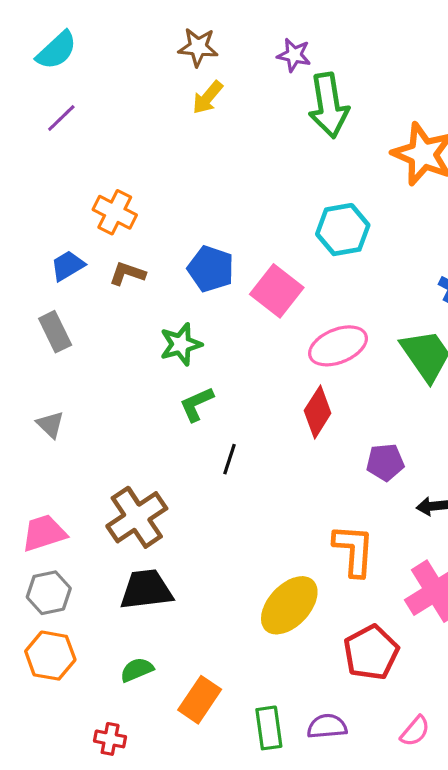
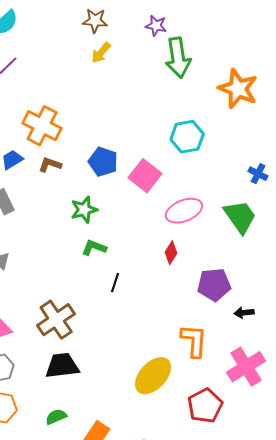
orange cross: (115, 212) -> (42, 126), size x1.4
green L-shape: (197, 404) -> (94, 248), turned 45
red diamond: (318, 412) -> (171, 253), size x0.7
purple pentagon: (385, 462) -> (214, 285), size x1.4

